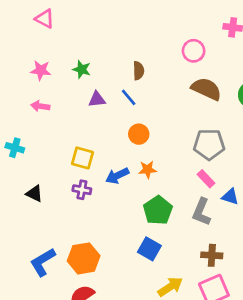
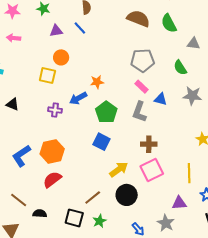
orange circle: (139, 134) -> (61, 57), moved
blue arrow: (117, 176) -> (78, 98), moved
purple cross: (82, 190) -> (55, 110), moved

